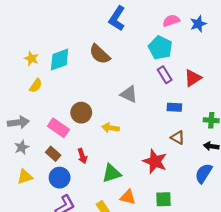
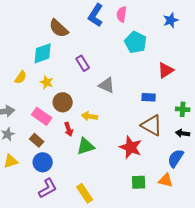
pink semicircle: (171, 21) -> (122, 14), moved, turned -63
brown semicircle: (100, 54) -> (59, 28), moved
yellow star: (31, 58) -> (47, 82), moved
purple rectangle: (165, 75) -> (83, 63), moved
brown triangle: (178, 138) -> (152, 125), size x1.6
red arrow: (82, 156) -> (69, 129), moved
green triangle: (112, 173) -> (86, 146), moved
orange triangle: (128, 197) -> (166, 180), moved

